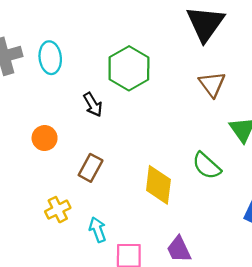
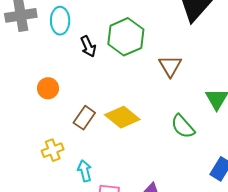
brown triangle: (212, 84) -> (170, 66), moved
black arrow: (93, 105) -> (88, 46), moved
yellow diamond: (158, 185) -> (122, 117), moved, turned -64

